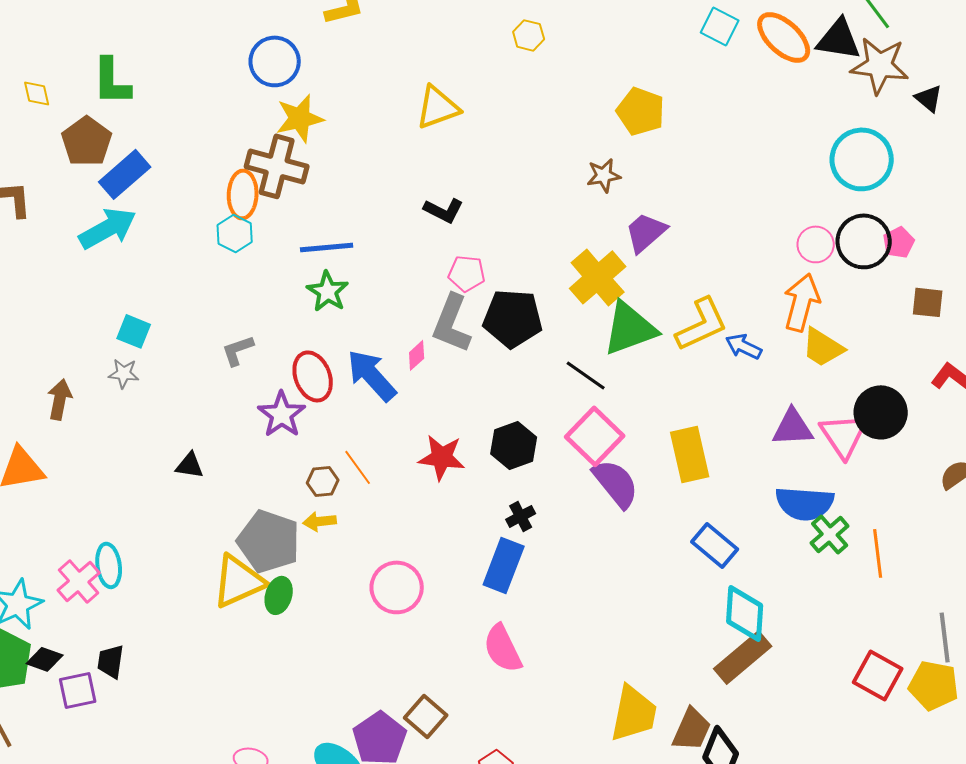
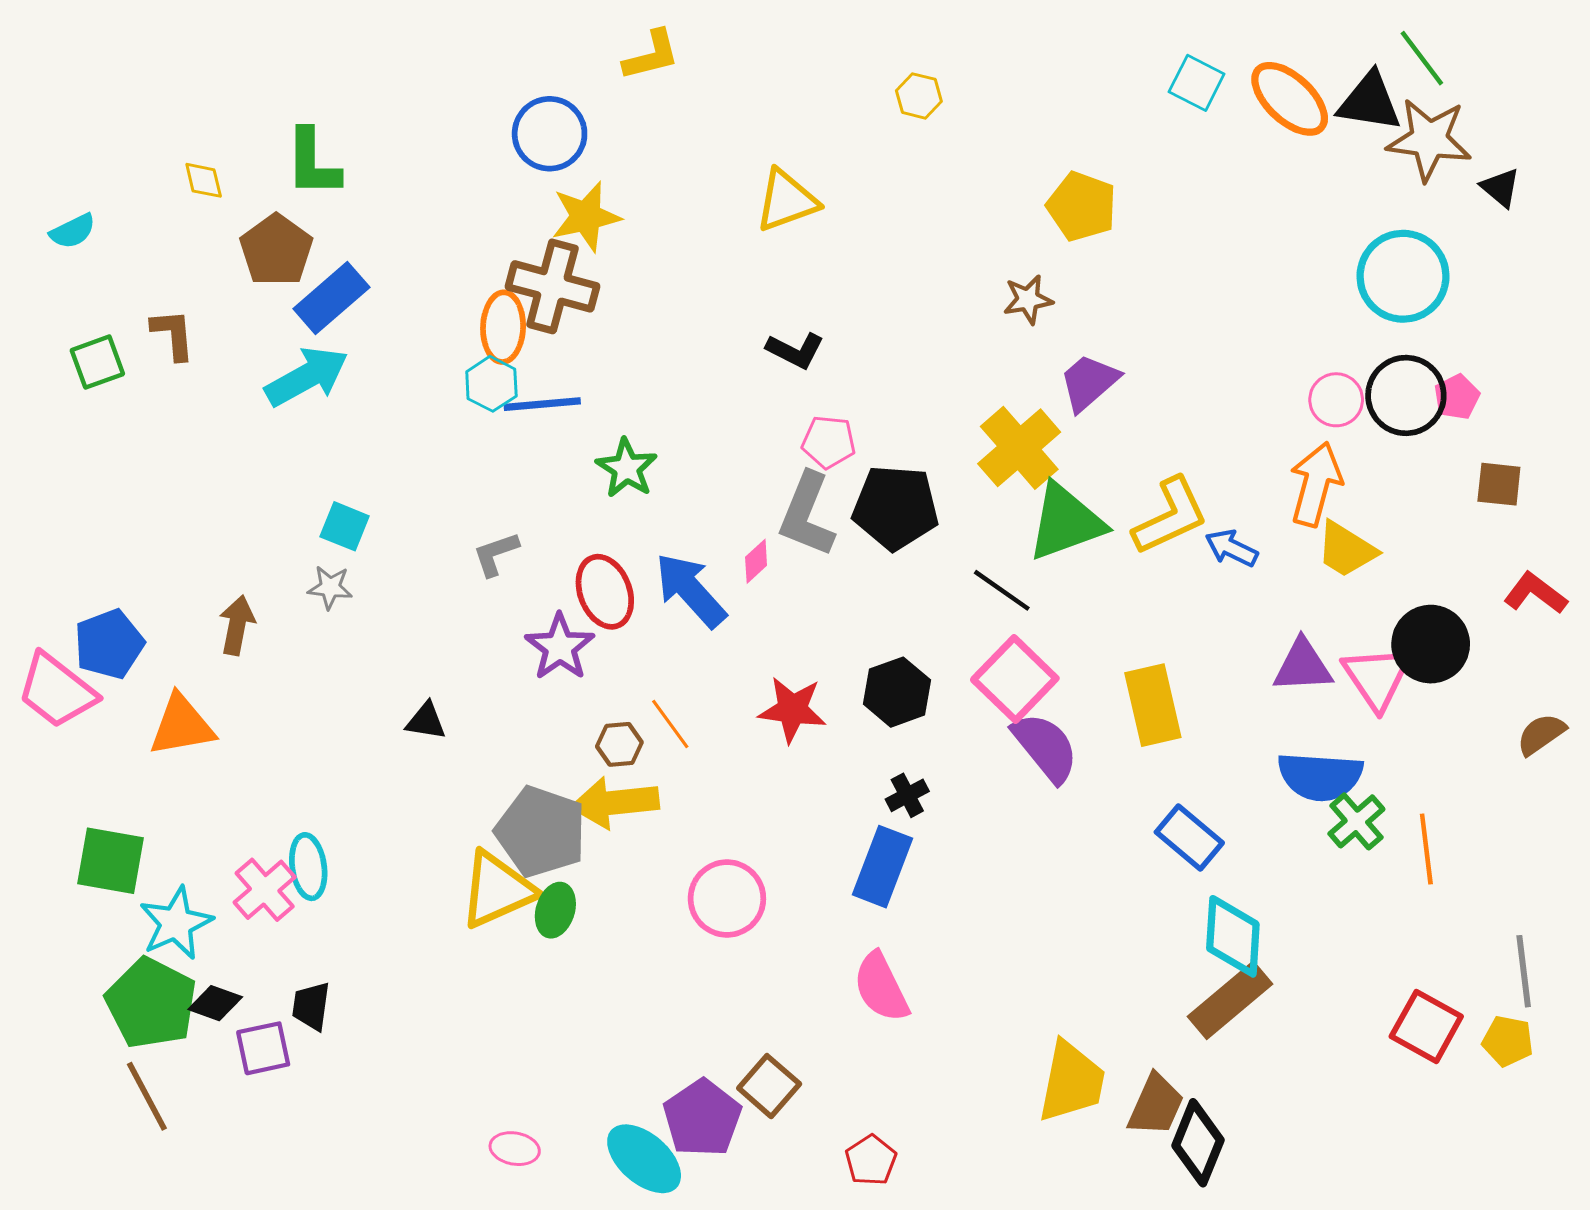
blue line: (327, 247) -> (542, 404), moved
yellow arrow: (320, 521) -> (615, 803), size x1.8
yellow pentagon: (934, 685) -> (1508, 1041), size x0.7

